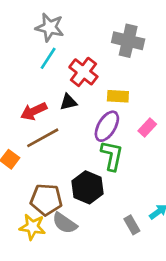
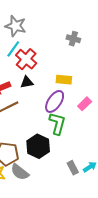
gray cross: (128, 41) -> (73, 39), size x0.6
red cross: (83, 72) -> (26, 59), moved
gray rectangle: (132, 225) -> (73, 168), moved

